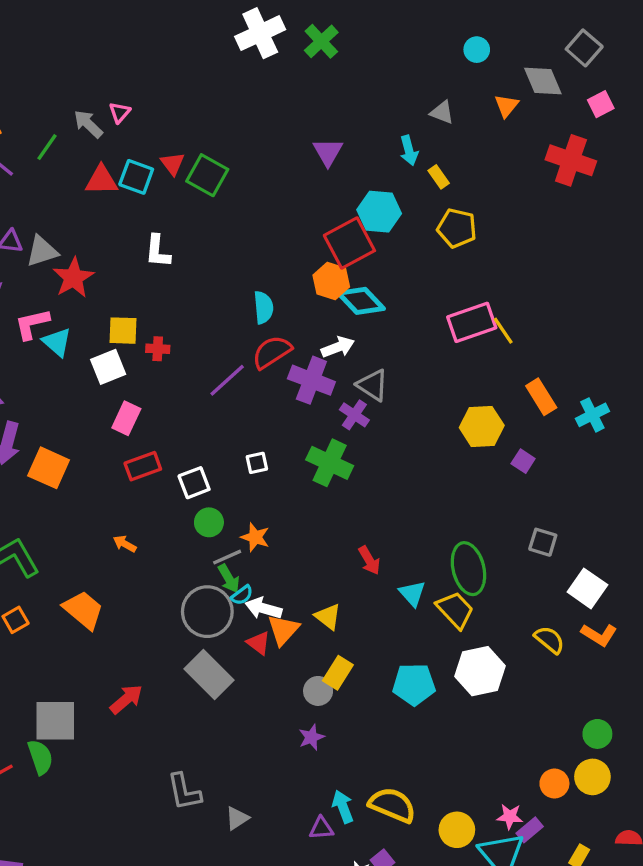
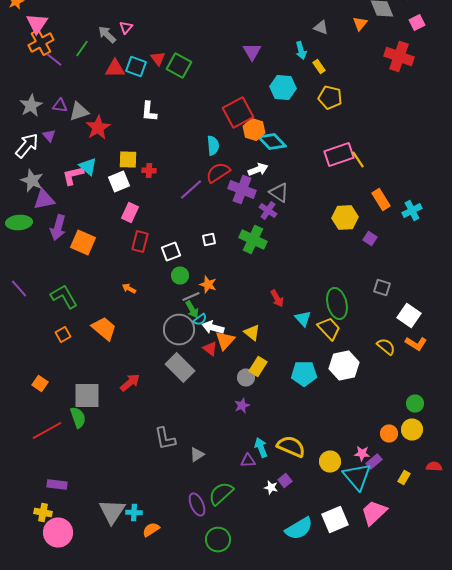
red square: (349, 243) -> (238, 112), moved
pink L-shape: (32, 324) -> (73, 176), moved
red rectangle: (143, 466) -> (140, 242), turned -55

